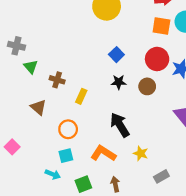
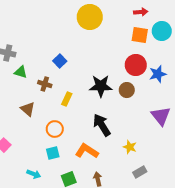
blue square: (116, 55) -> (60, 61), moved
green triangle: (31, 67) -> (21, 72), turned -32
black star: (119, 82) -> (101, 86), size x1.6
yellow star: (141, 153) -> (130, 147), moved
cyan arrow: (53, 174) -> (34, 174), moved

